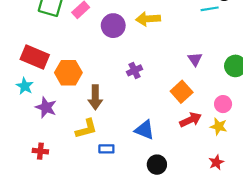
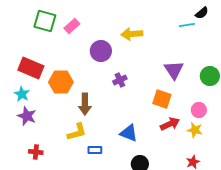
purple circle: (113, 26) -> (101, 51), moved
purple triangle: (195, 59) -> (174, 70), size x1.5
orange square: (182, 92) -> (162, 99), turned -30
purple star: (46, 107) -> (27, 116), moved

